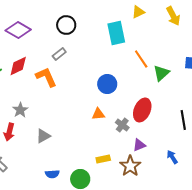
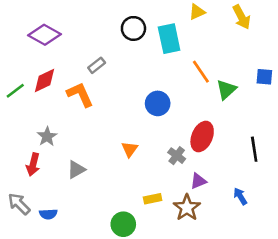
black circle: (66, 25) -> (133, 28), moved
orange triangle: (98, 114) -> (130, 149), moved, turned -48
blue semicircle: (52, 174) -> (48, 214), moved

